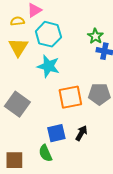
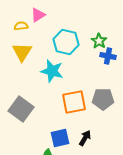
cyan hexagon: (48, 34) -> (66, 42), moved

